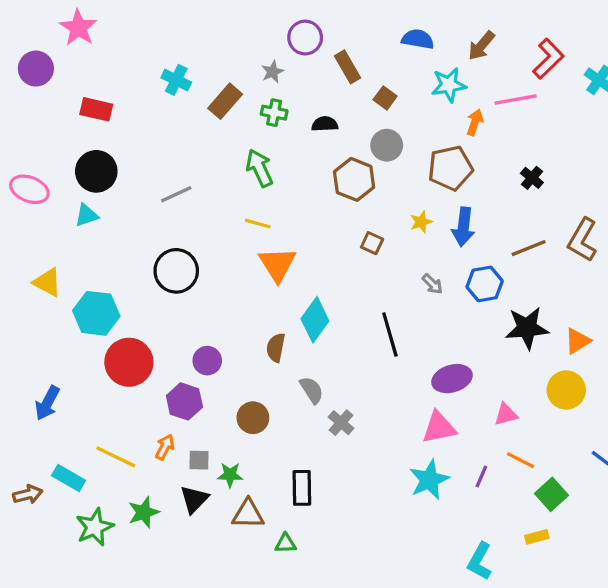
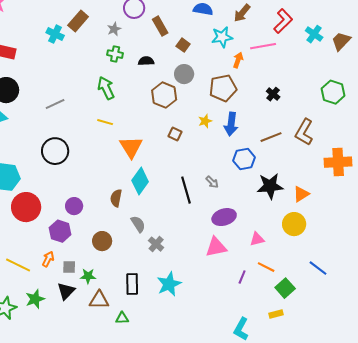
brown rectangle: (225, 101) -> (78, 21), moved
orange triangle: (277, 264) -> (131, 147), moved
gray arrow: (432, 284) -> (212, 182), moved
cyan star: (429, 480) -> (169, 284), moved

